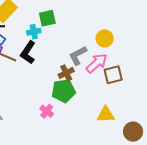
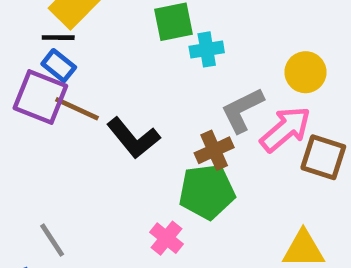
cyan cross: (34, 32) -> (207, 49), moved
black L-shape: (28, 52) -> (133, 138), moved, turned -75
brown square: (113, 75) -> (323, 157), turned 30

